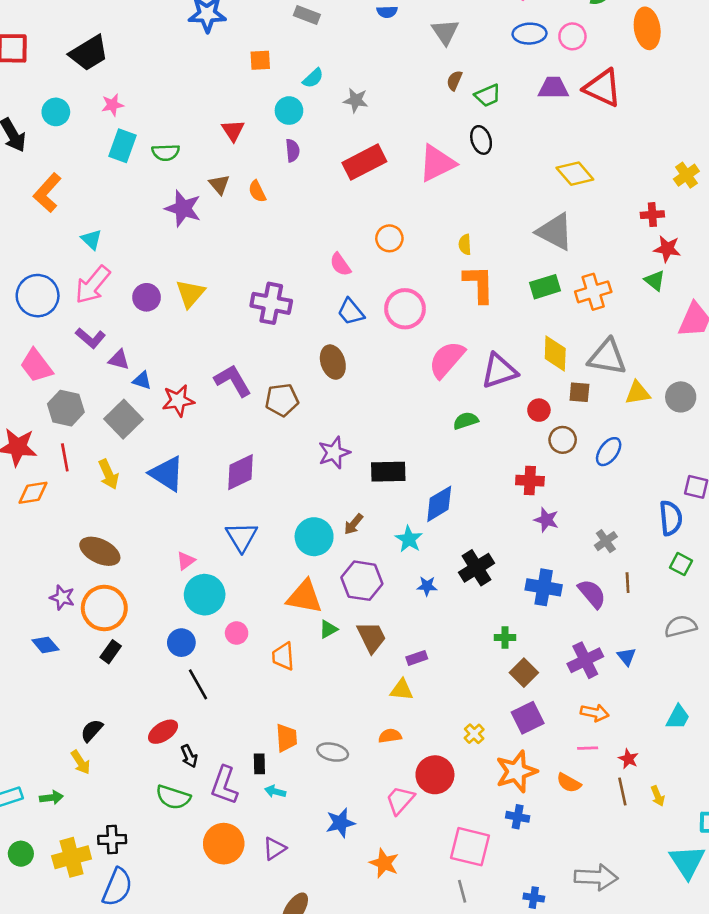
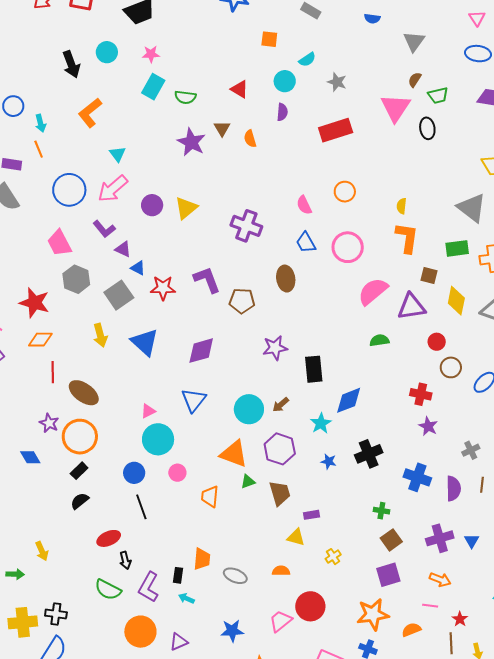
red triangle: (233, 131) -> (240, 89), turned -36
pink triangle: (437, 163) -> (395, 108), moved, turned -40
brown square: (579, 392) -> (429, 275), moved
red line: (65, 457) -> (53, 372), moved
black rectangle: (388, 472) -> (314, 369), turned 76
purple semicircle: (592, 594) -> (453, 489), turned 30
black semicircle: (92, 731) -> (80, 501), moved
yellow cross: (474, 734) -> (333, 557), moved
orange semicircle: (569, 783) -> (411, 630), turned 120

